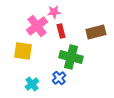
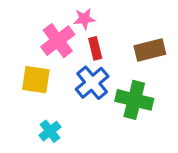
green cross: (71, 57) -> (134, 100), moved
blue cross: (59, 78) -> (92, 83), moved, size x1.5

